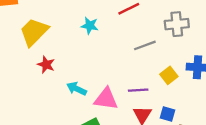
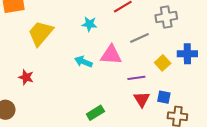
red star: (46, 65) -> (26, 77), moved
cyan arrow: (77, 89) -> (83, 62), moved
pink triangle: (106, 99) -> (111, 55), moved

